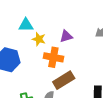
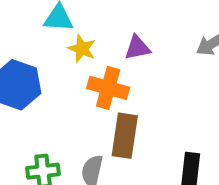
brown rectangle: (64, 80) -> (125, 136), turned -55

